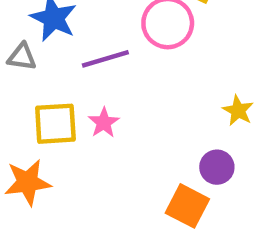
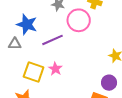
yellow square: (55, 124) -> (34, 72), turned 30

